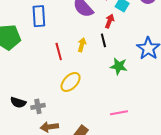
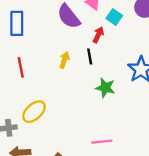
red line: (59, 51) -> (21, 67), moved
yellow ellipse: (71, 82) -> (34, 112), moved

